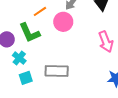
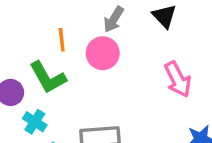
orange line: (40, 11) -> (62, 40), turned -56

